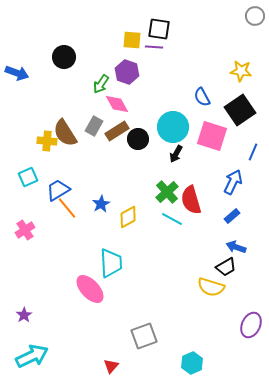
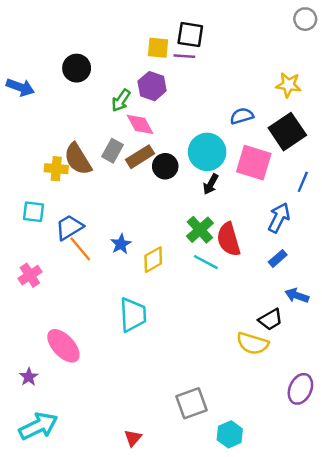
blue semicircle: (202, 97) -> (242, 116), turned 102
cyan square: (28, 177) -> (34, 212), turned 30
blue arrow: (236, 247) -> (297, 296), moved
pink ellipse: (90, 289) -> (63, 346), moved
gray square: (144, 336) -> (192, 403), moved

